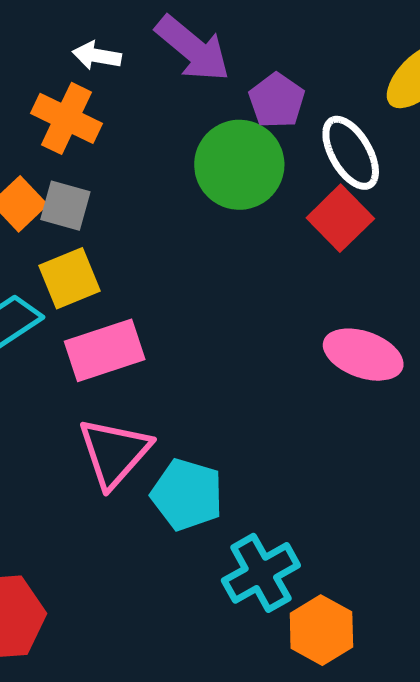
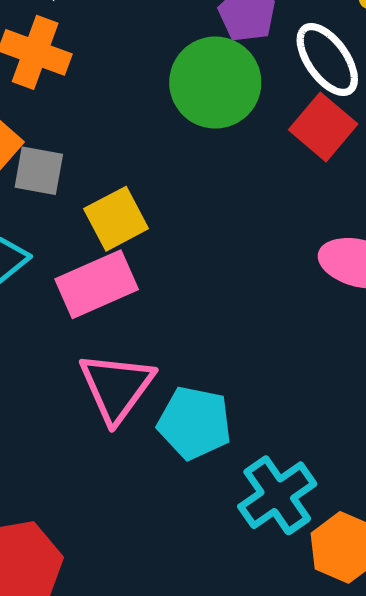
gray square: (65, 206) -> (39, 171), moved
yellow square: (69, 278) -> (116, 219), moved

